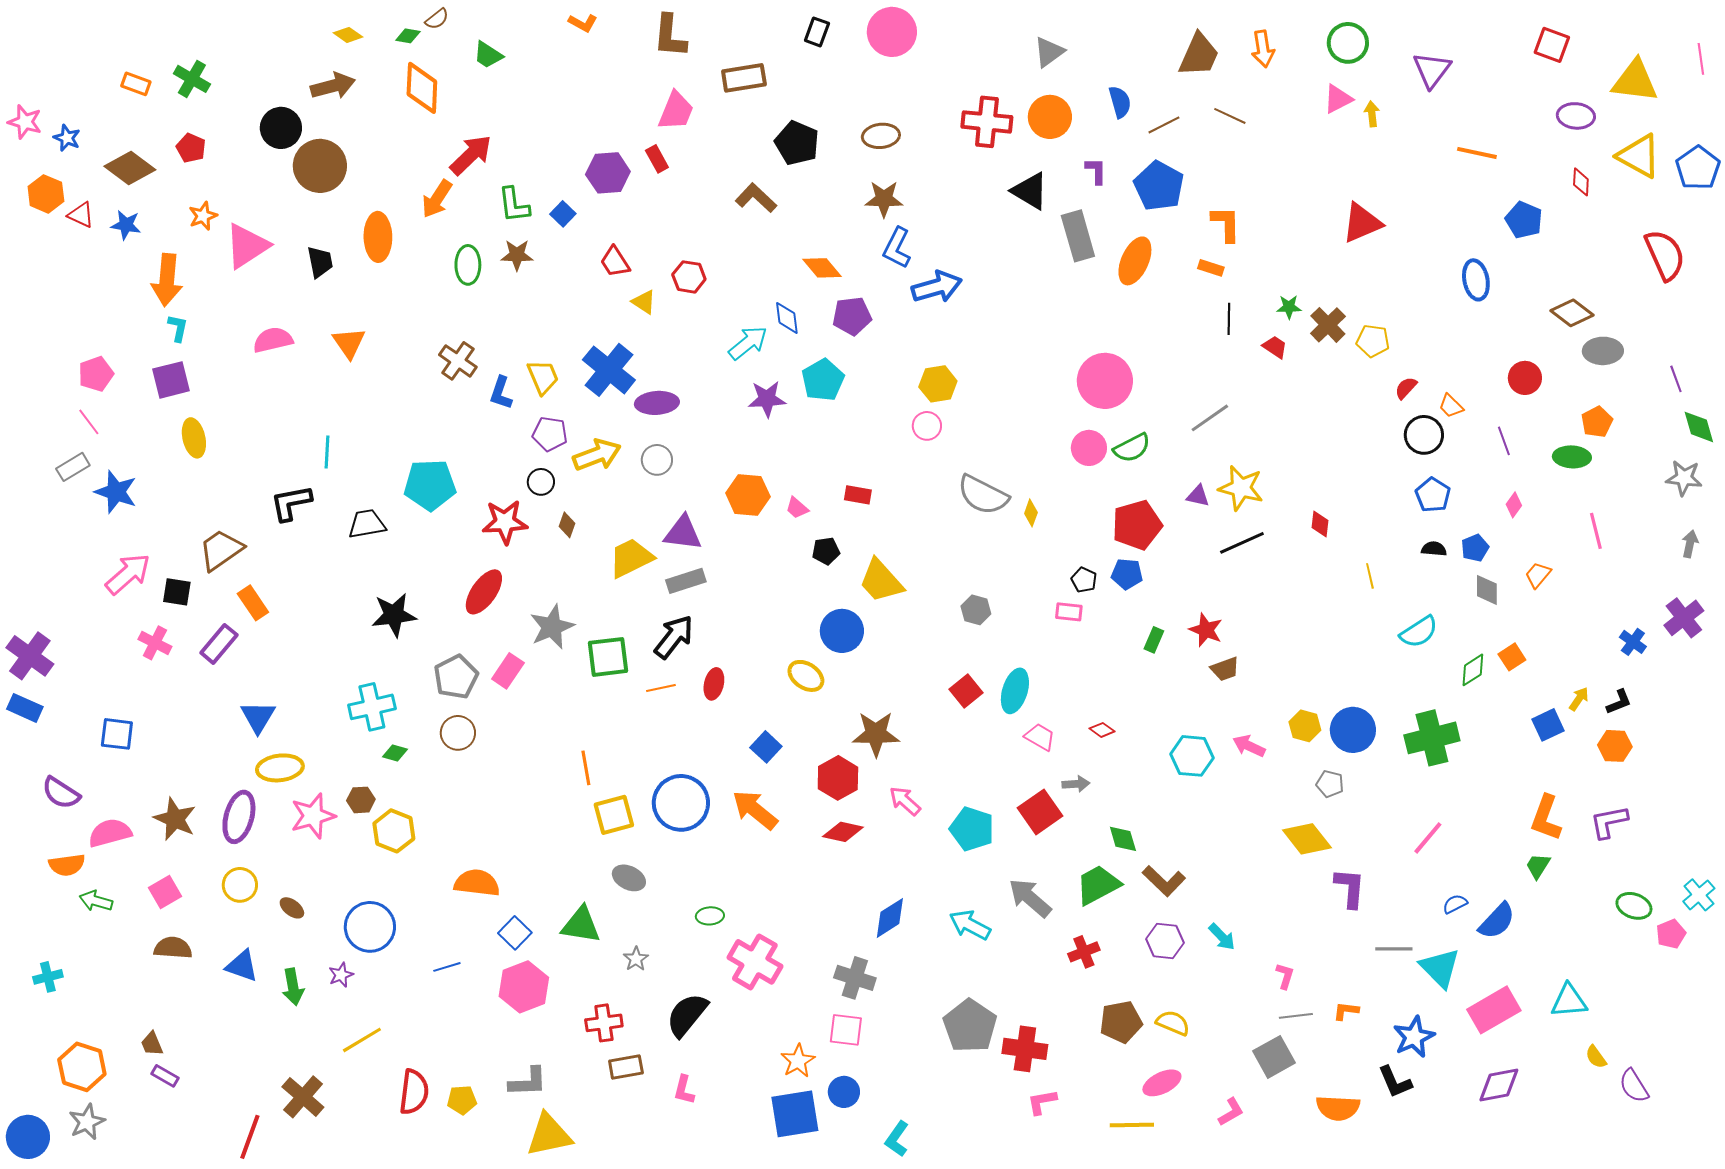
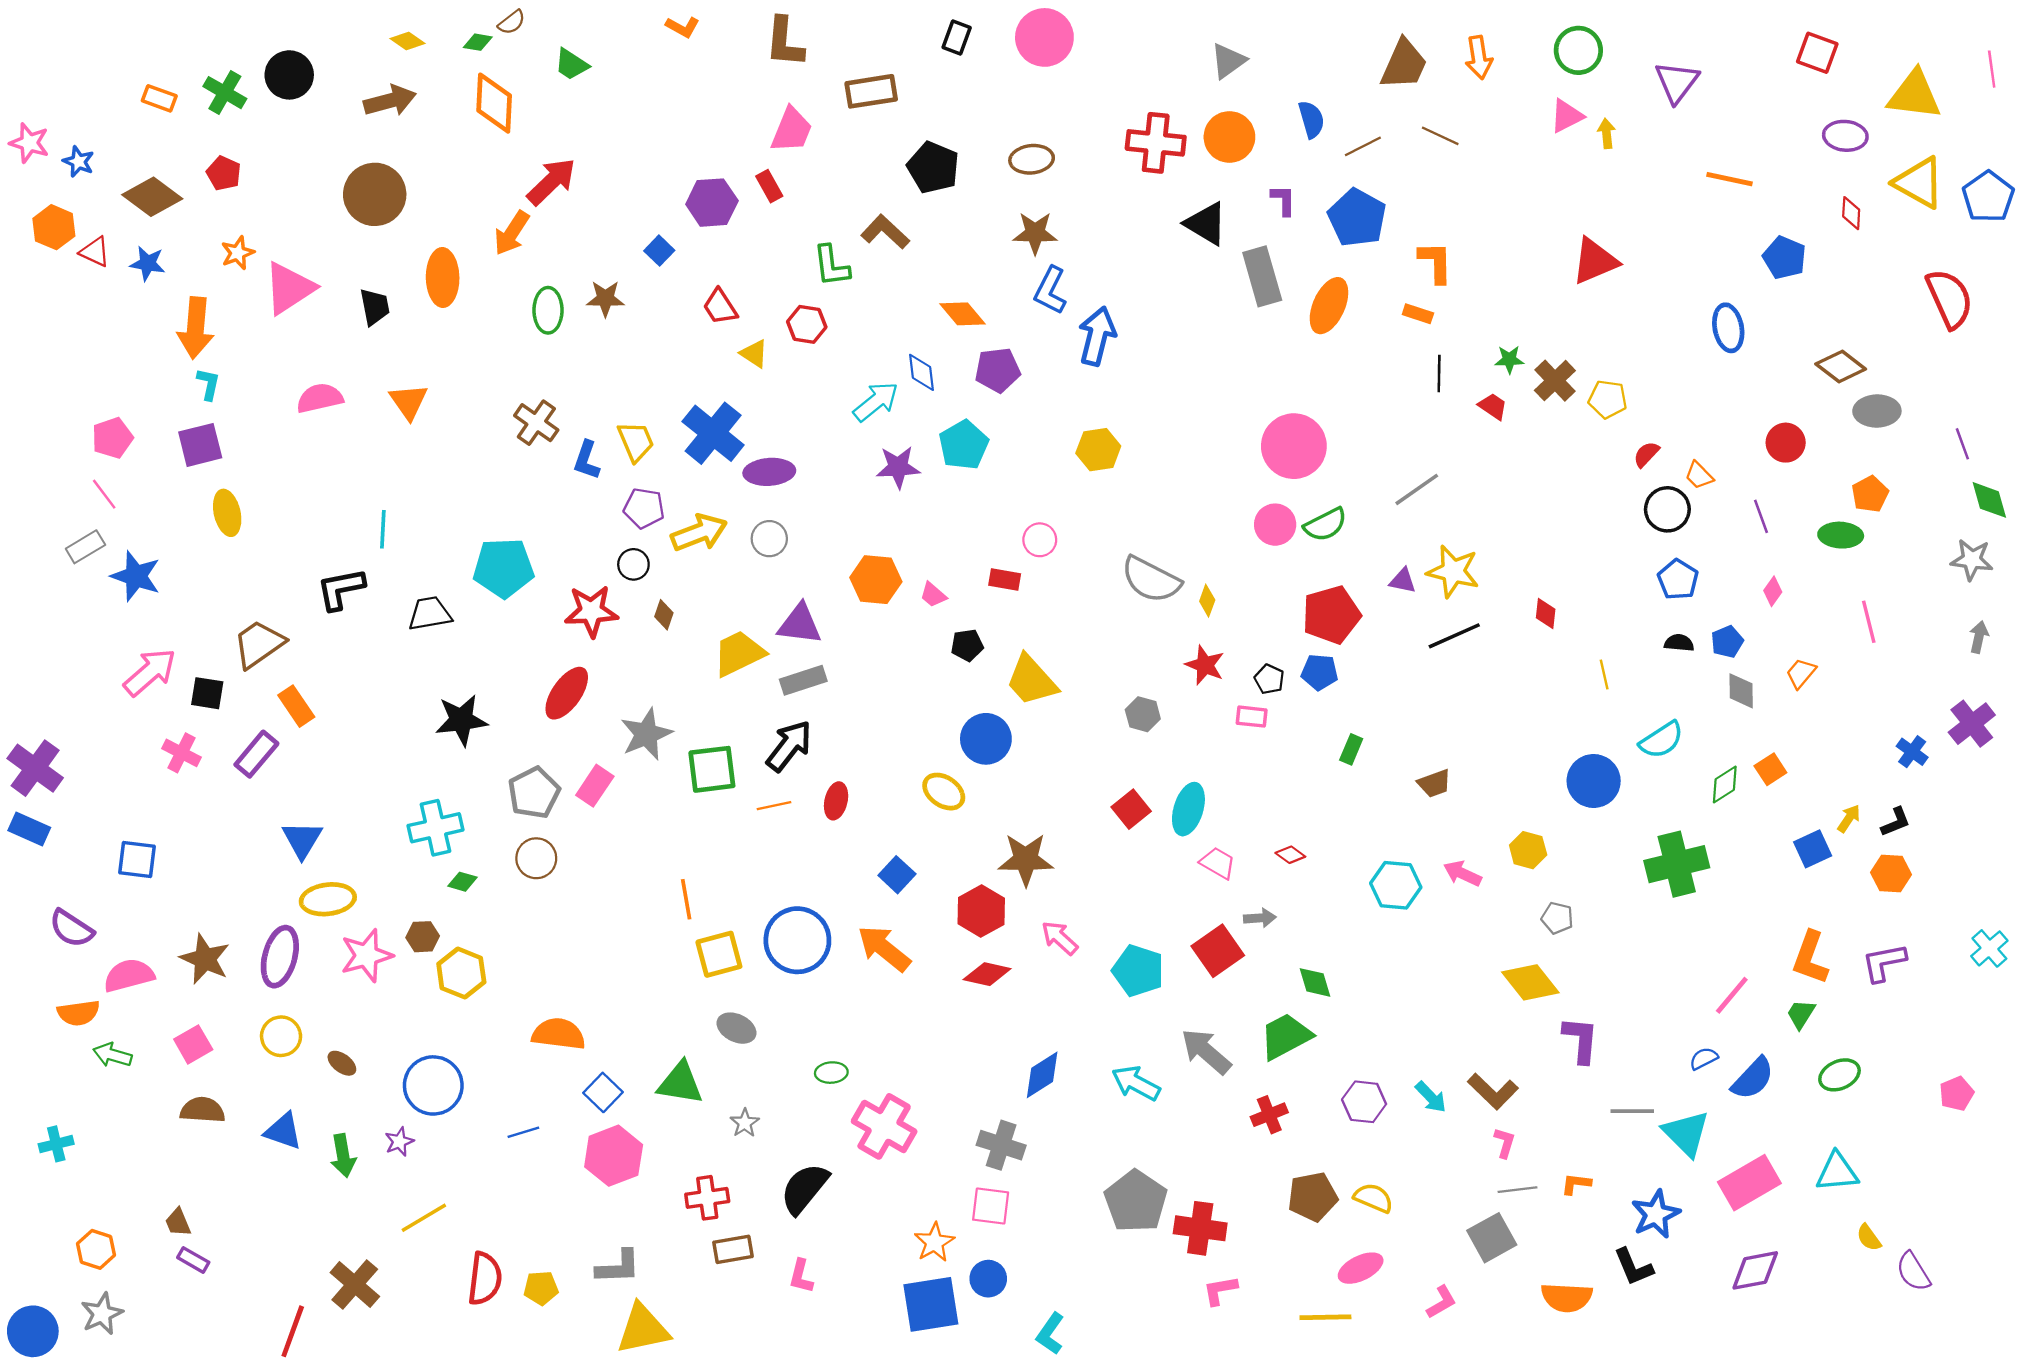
black circle: (281, 128) -> (289, 75), moved
green L-shape: (514, 205) -> (831, 266), moved
blue arrow: (937, 287) -> (1097, 336), turned -60
pink circle: (927, 426) -> (1040, 540), moved
red star: (1206, 630) -> (1205, 665), moved
blue circle: (1353, 730) -> (1594, 781), moved
pink line: (1428, 838) -> (1732, 995), moved
brown L-shape: (1164, 881) -> (1493, 1091), moved
cyan cross: (1699, 895) -> (1989, 948), moved
green ellipse: (1634, 906) -> (1839, 1075), moved, turned -44
orange hexagon: (82, 1067) -> (96, 1249), size x0.7

